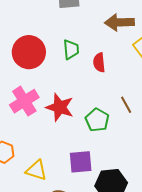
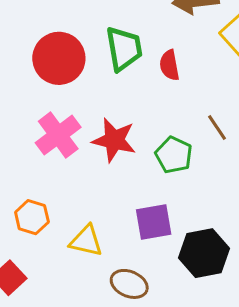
green trapezoid: (71, 49) -> (124, 49), size x1.4

